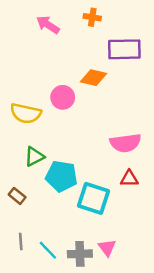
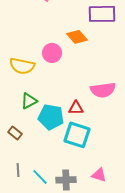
orange diamond: (93, 78) -> (77, 37), turned 35
red triangle: (129, 179) -> (76, 108), moved
pink triangle: (107, 248) -> (99, 175), moved, turned -35

